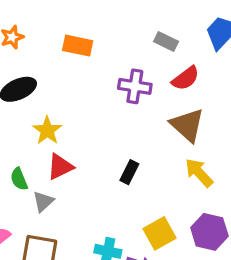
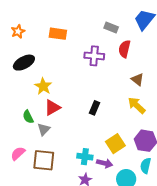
red semicircle: (185, 78) -> (124, 49), turned 144
brown triangle: (187, 125) -> (137, 79), moved, size x0.6

